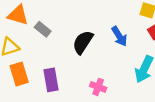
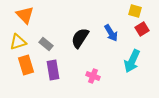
orange triangle: (18, 15) -> (25, 15), turned 30
gray rectangle: (43, 29) -> (46, 44), moved

